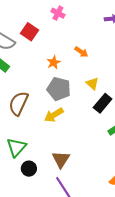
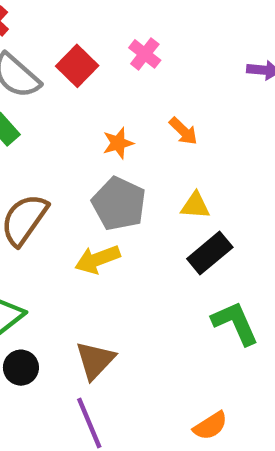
pink cross: (58, 13) -> (145, 54), moved
yellow triangle: (92, 84) -> (195, 205), turned -48

